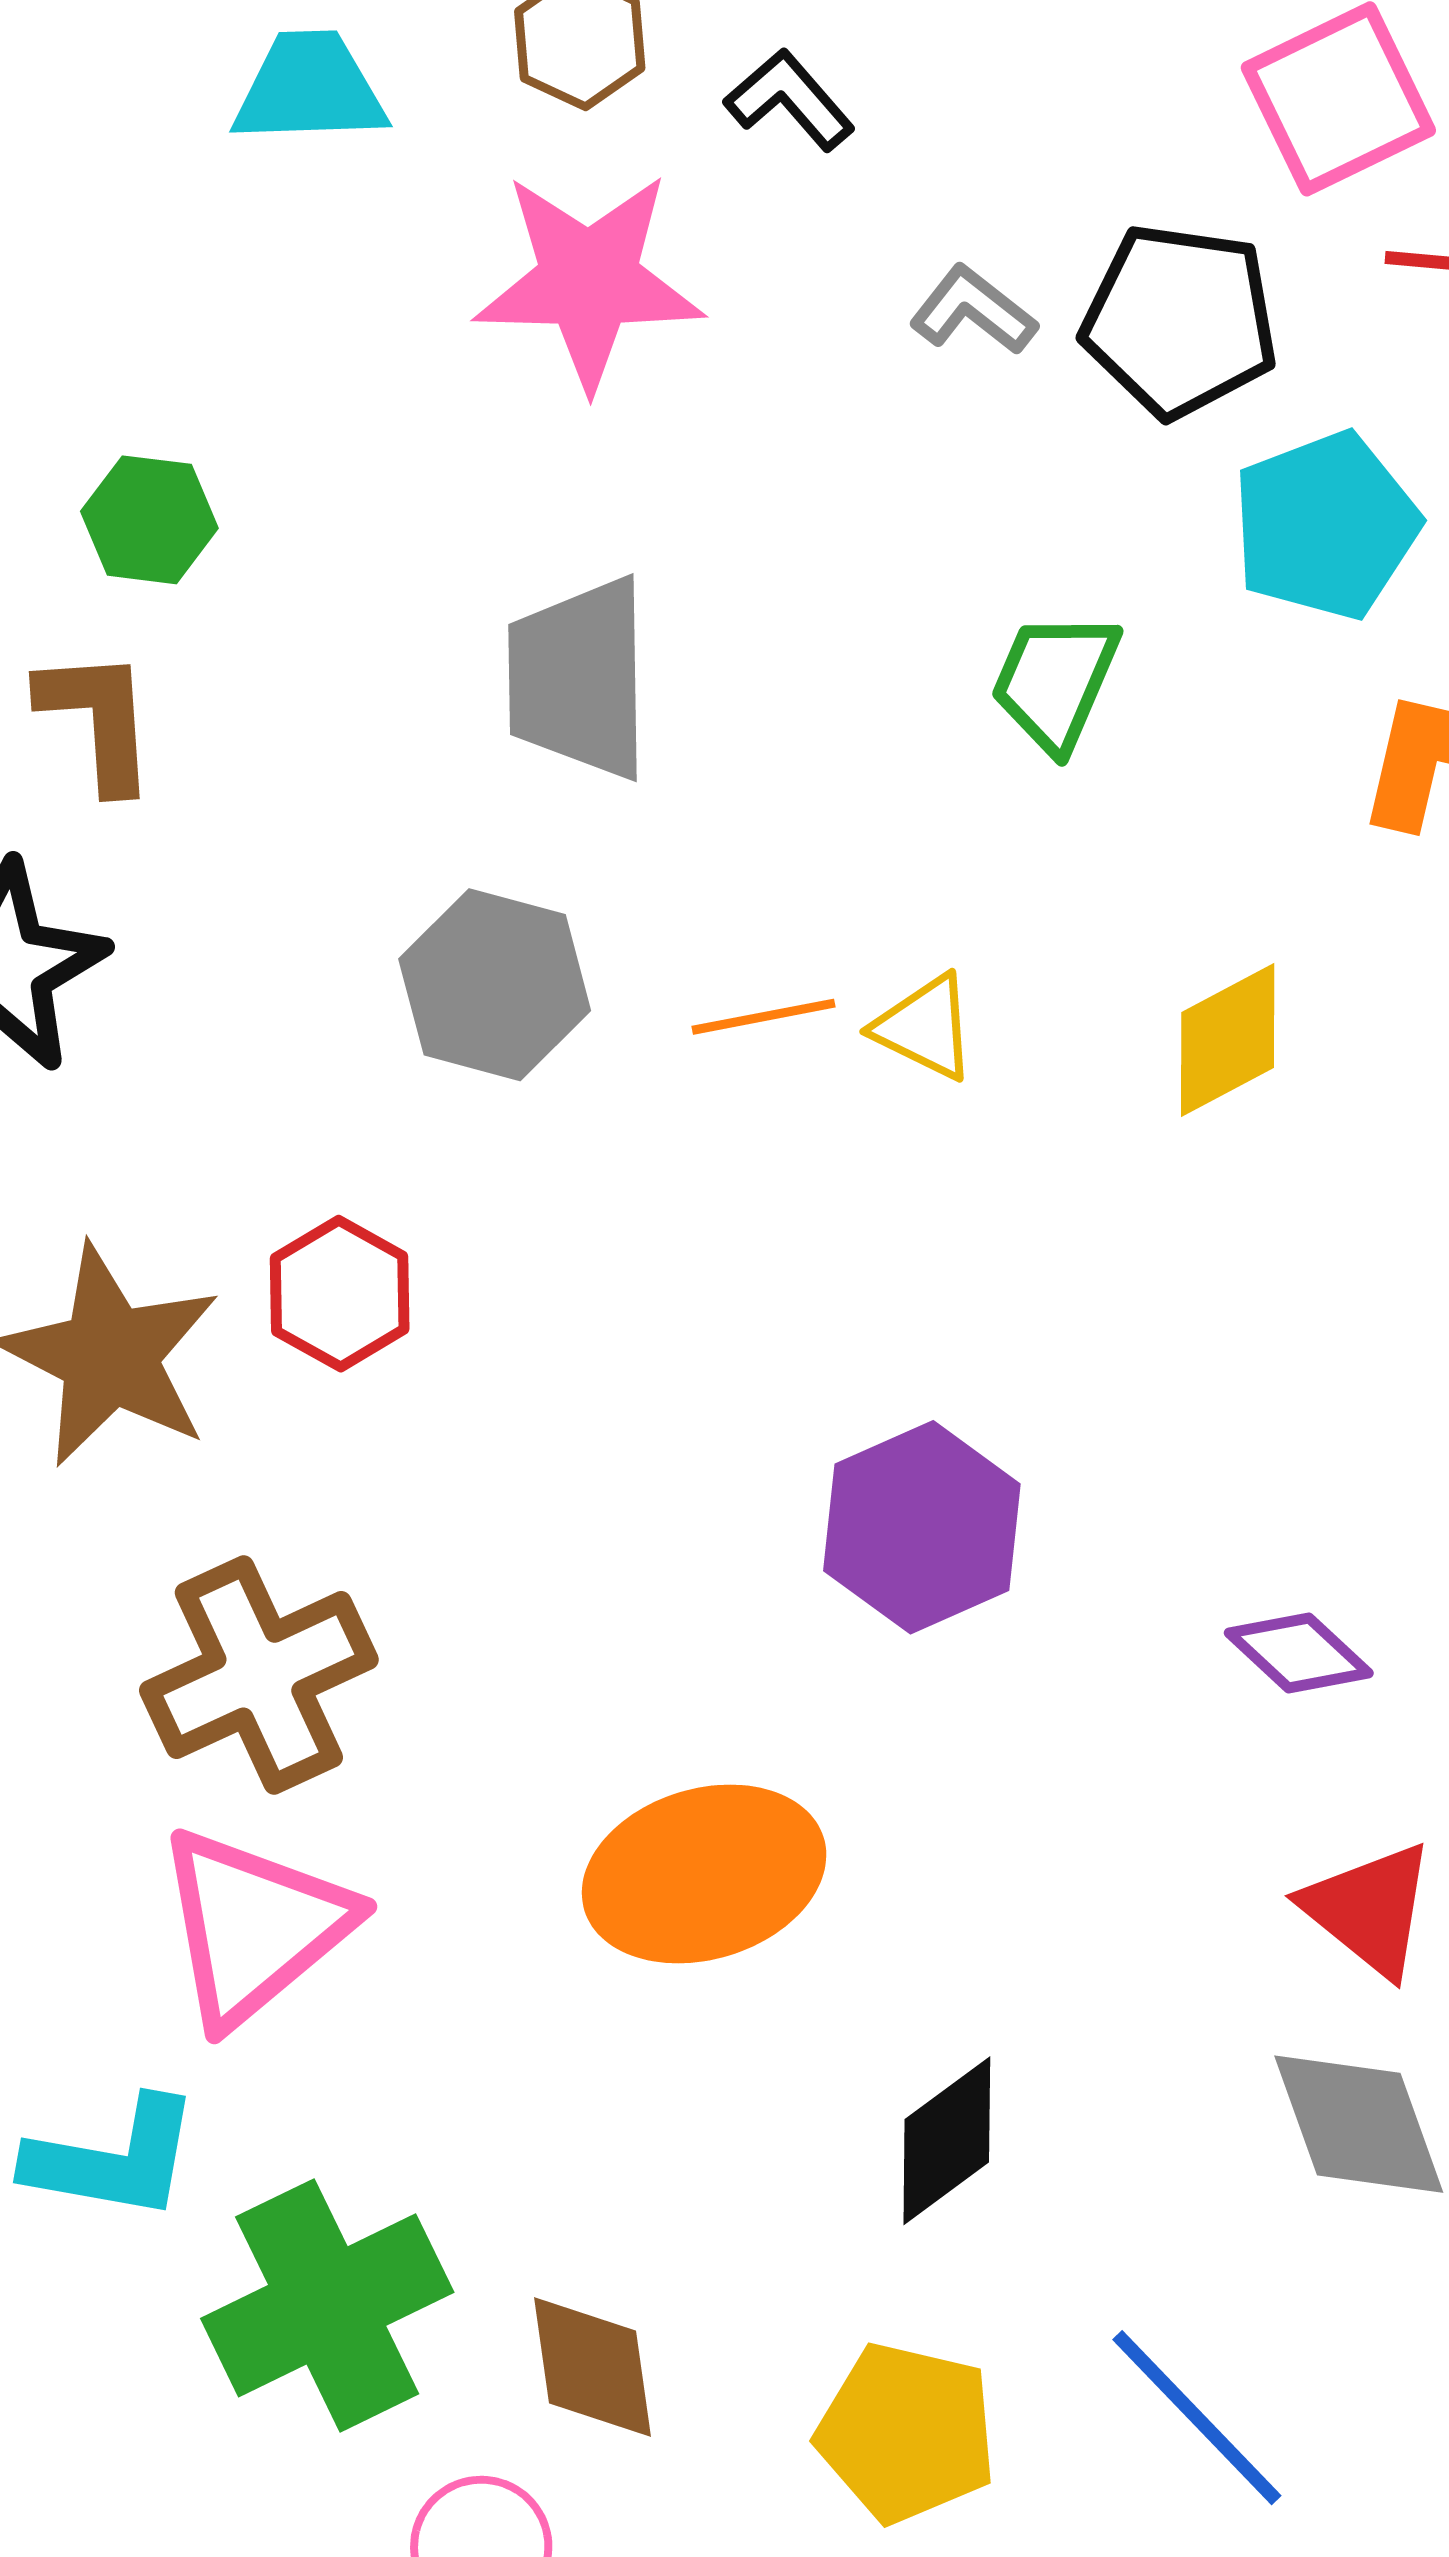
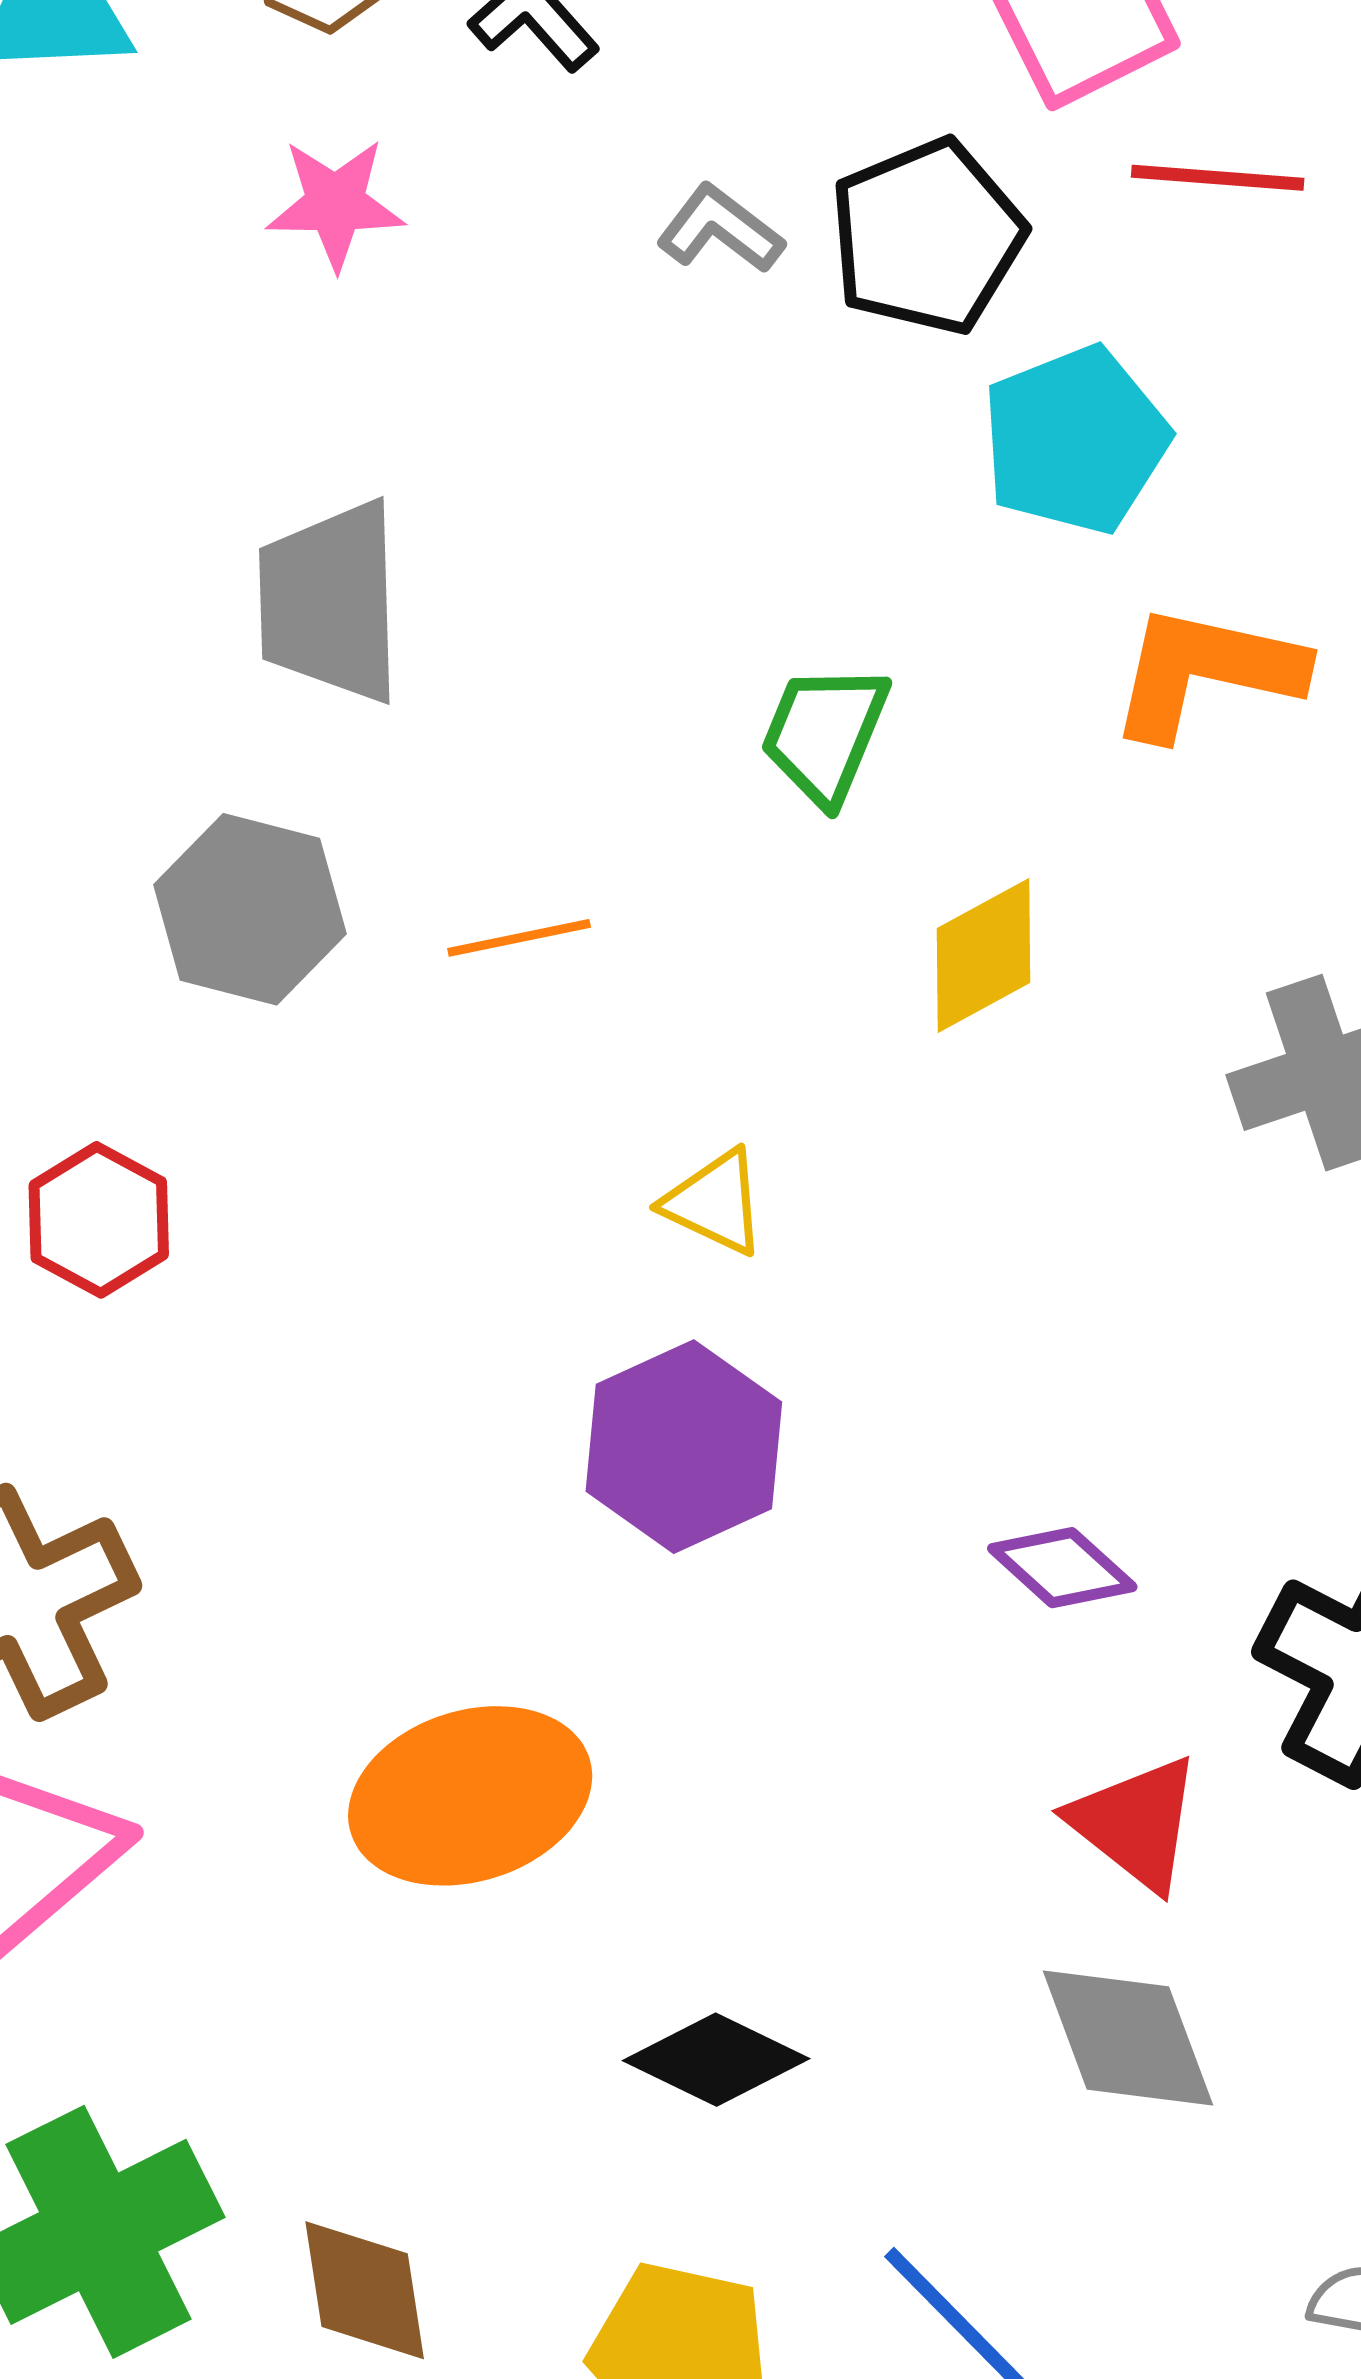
pink star: (589, 280) -> (335, 204), size x0.6
black pentagon: (1180, 321) -> (927, 237), turned -30
green trapezoid: (1055, 681) -> (825, 734), moved
yellow triangle: (925, 1027) -> (715, 1202), moved
black diamond: (947, 2141) -> (716, 2060), turned 63

